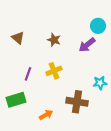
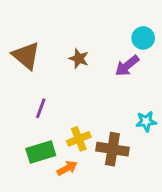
brown triangle: (18, 38) -> (26, 56), size x1.5
yellow cross: (54, 71) -> (79, 139), moved
green rectangle: (16, 100) -> (41, 152), moved

